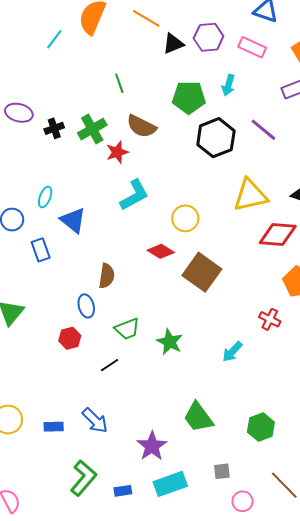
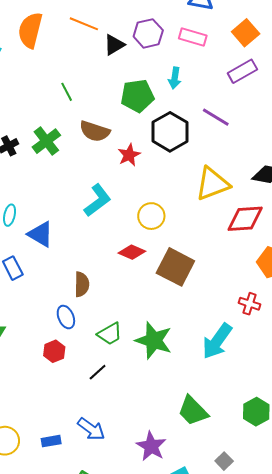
red star: (117, 152) -> (129, 155), moved
green star: (170, 342) -> (154, 340), size x1.4
cyan arrow: (232, 352) -> (217, 341), size x1.6
gray square: (222, 471) -> (224, 461), turned -30

